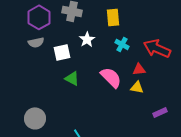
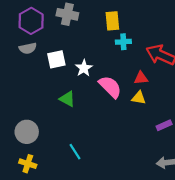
white star: (87, 39) -> (84, 68), moved
cyan cross: (122, 44) -> (123, 42), moved, turned -32
green triangle: (72, 78) -> (67, 99), moved

